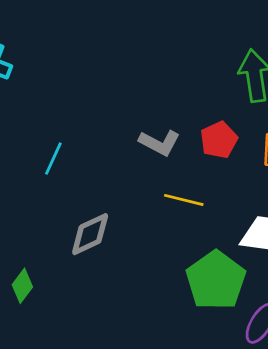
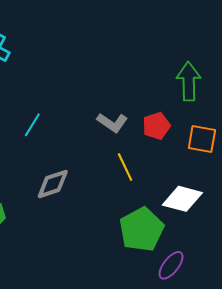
yellow line: (184, 200) -> (125, 167), turned 44

